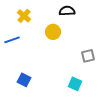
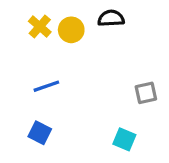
yellow circle: (53, 32) -> (71, 30), moved
blue line: (12, 40) -> (46, 86), moved

